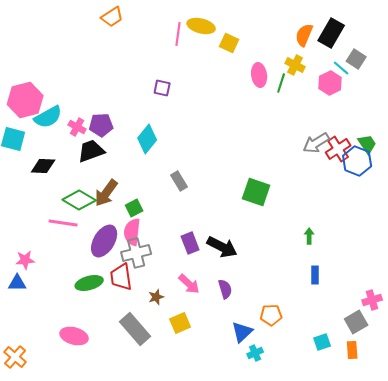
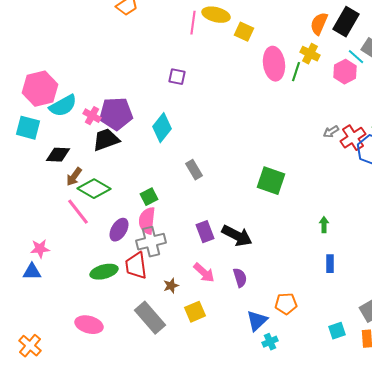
pink ellipse: (259, 75) -> (274, 64), size x1.4
purple pentagon: (101, 125) -> (116, 114), size x1.4
gray arrow: (316, 143) -> (331, 132), size x0.6
brown arrow: (106, 193) -> (74, 177), moved, size x0.7
pink line: (63, 223) -> (78, 212), turned 44
purple ellipse: (104, 241) -> (119, 230), size x0.7

